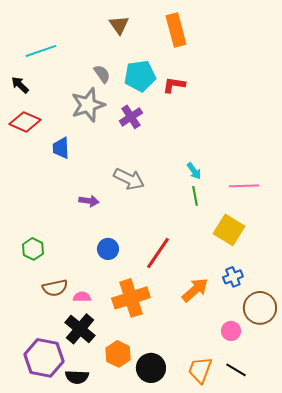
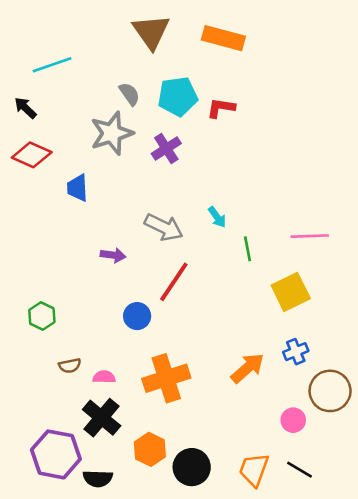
brown triangle: (119, 25) -> (151, 32), size x1.5
orange rectangle: (176, 30) -> (223, 38), turned -60
cyan arrow: (194, 171) -> (217, 217), moved
yellow square: (229, 230) -> (291, 292), turned 32
red line: (158, 253) -> (174, 282), moved
brown semicircle: (55, 288) -> (70, 366), size x0.7

